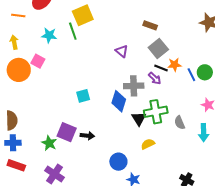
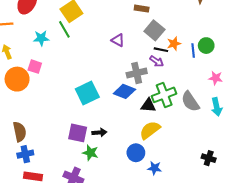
blue line: (191, 75) -> (193, 51), turned 32
cyan square: (83, 96) -> (87, 93), size x1.6
blue diamond: (119, 101) -> (124, 91), turned -75
black triangle: (139, 119) -> (148, 105), turned -42
gray semicircle: (180, 123) -> (190, 101), size x1.5
green star: (49, 143) -> (90, 153), moved
yellow semicircle: (148, 144) -> (150, 130), moved, size x1.5

